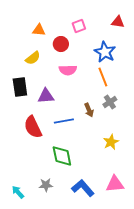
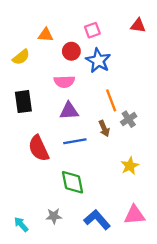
blue star: (105, 52) -> (98, 61), moved
yellow semicircle: (33, 58) -> (21, 57), moved
pink semicircle: (68, 70) -> (64, 82), moved
orange line: (103, 77) -> (111, 100), moved
purple triangle: (46, 96) -> (69, 111), moved

